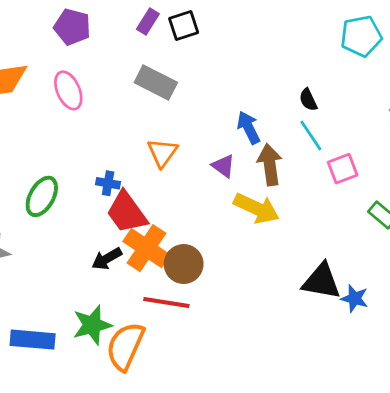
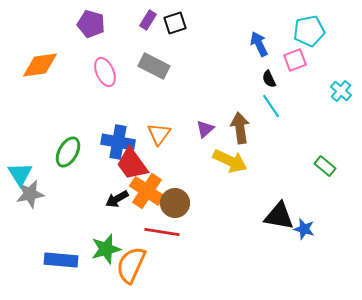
pink ellipse: (68, 90) -> (105, 72), moved
blue arrow: (249, 128) -> (259, 44), moved
orange triangle: (162, 153) -> (159, 134), moved
purple triangle: (223, 166) -> (205, 129), turned 42
pink square: (343, 169) -> (295, 60), moved
blue cross: (108, 183) -> (118, 142), size x1.8

